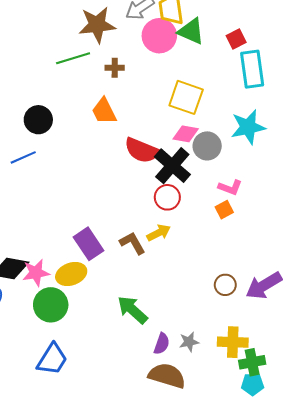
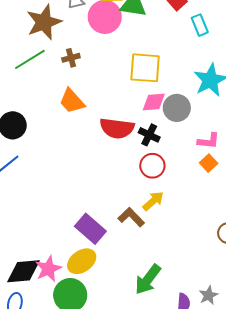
cyan rectangle: (252, 69) -> (200, 25), size x0.6
black cross: (172, 166) -> (149, 135), size x0.6
green arrow: (132, 310) -> (148, 279), turned -80

